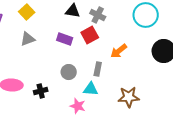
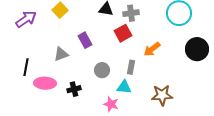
gray cross: (98, 15) -> (131, 13), turned -35
gray triangle: (28, 39) -> (61, 54), moved
purple rectangle: (65, 39) -> (85, 40), moved, turned 42

